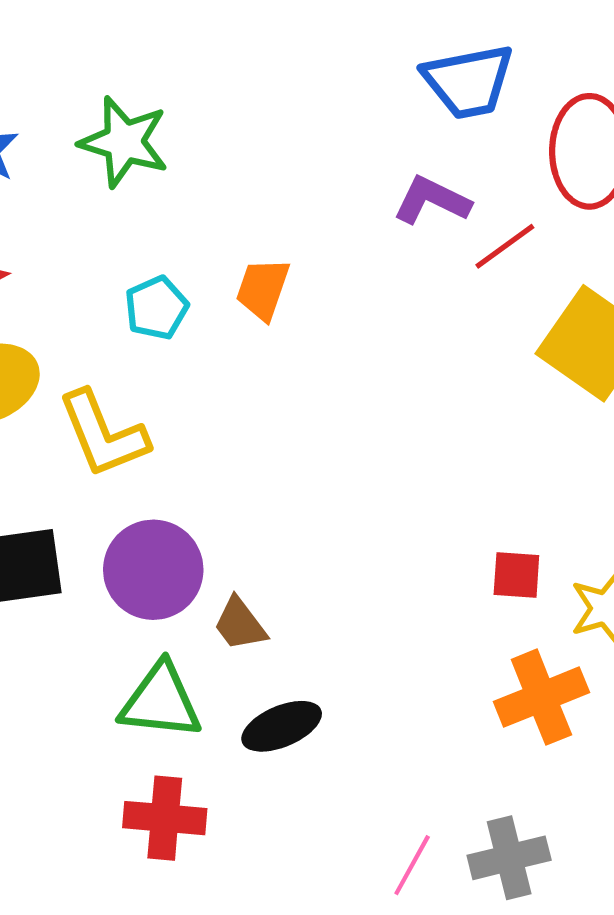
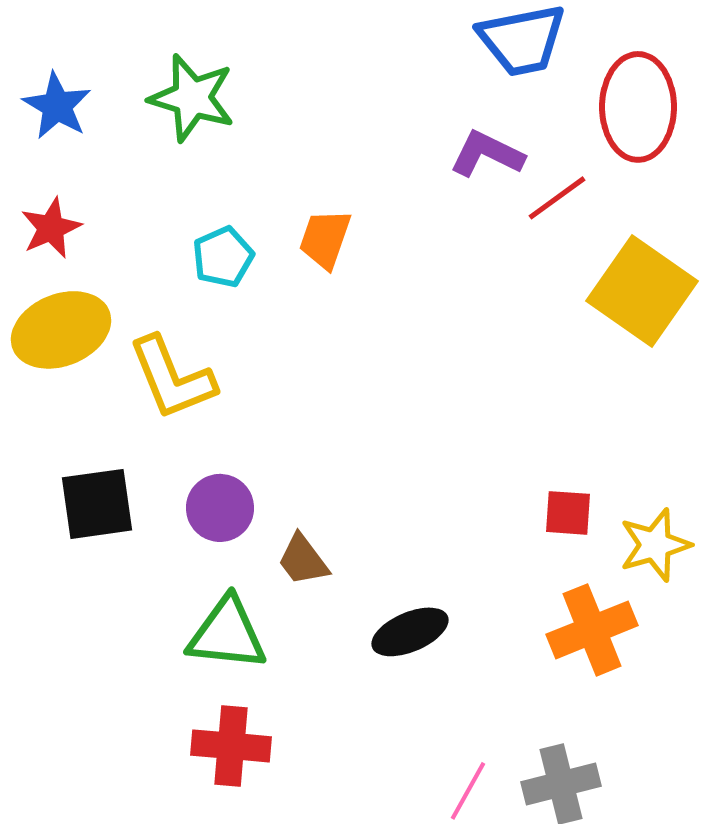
purple circle: (153, 570) -> (220, 508), size x0.7
black ellipse: (282, 726) -> (410, 632), moved

